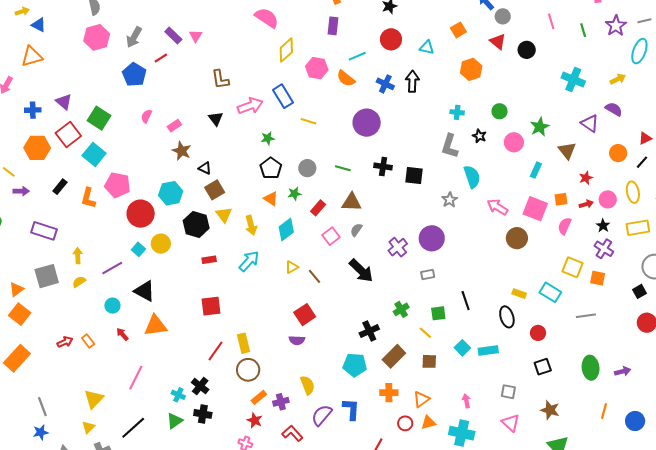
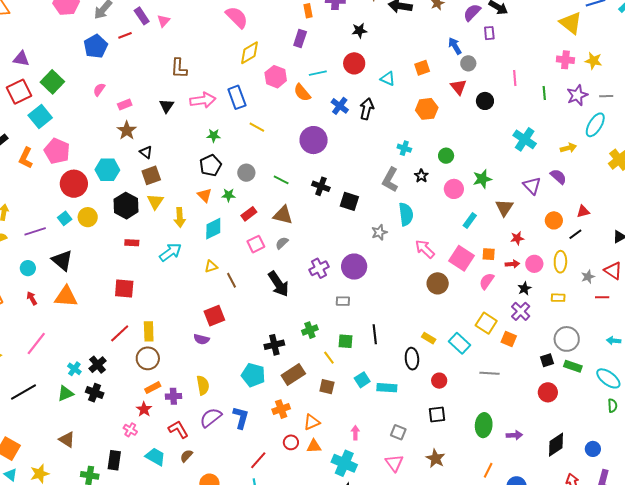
purple triangle: (64, 102) -> (21, 59), turned -42
yellow rectangle: (638, 228) -> (558, 298), size x0.6
orange cross: (389, 393) -> (281, 409), turned -30

